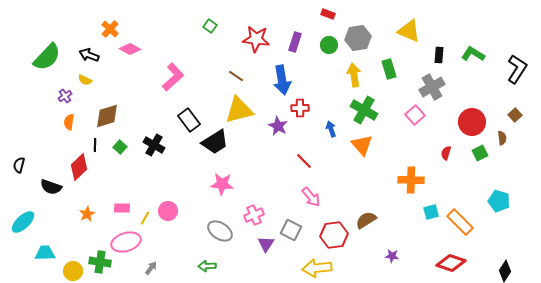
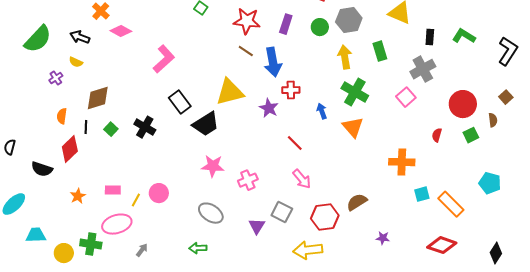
brown line: (236, 76) -> (246, 51), moved
orange semicircle: (69, 122) -> (62, 116), moved
pink cross: (254, 215) -> (248, 180), moved

